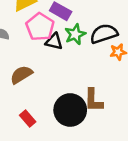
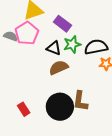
pink pentagon: (40, 27) -> (27, 33), moved
brown semicircle: (21, 75) -> (59, 68), moved

